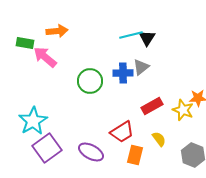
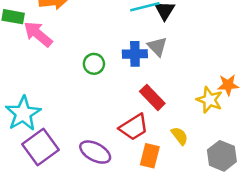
gray triangle: (141, 67) -> (157, 46), turned -36
green circle: (90, 81) -> (94, 64), size x0.7
red rectangle: (152, 106) -> (152, 97), moved, turned 75

